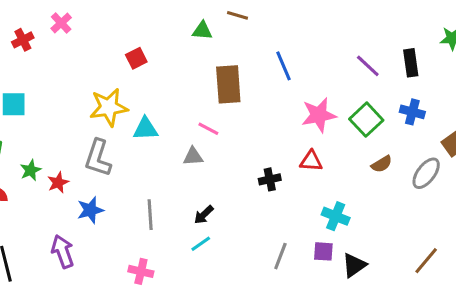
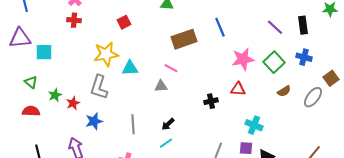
red cross: (23, 40) -> (74, 20), moved, turned 32
brown rectangle: (228, 84) -> (184, 39), turned 75

